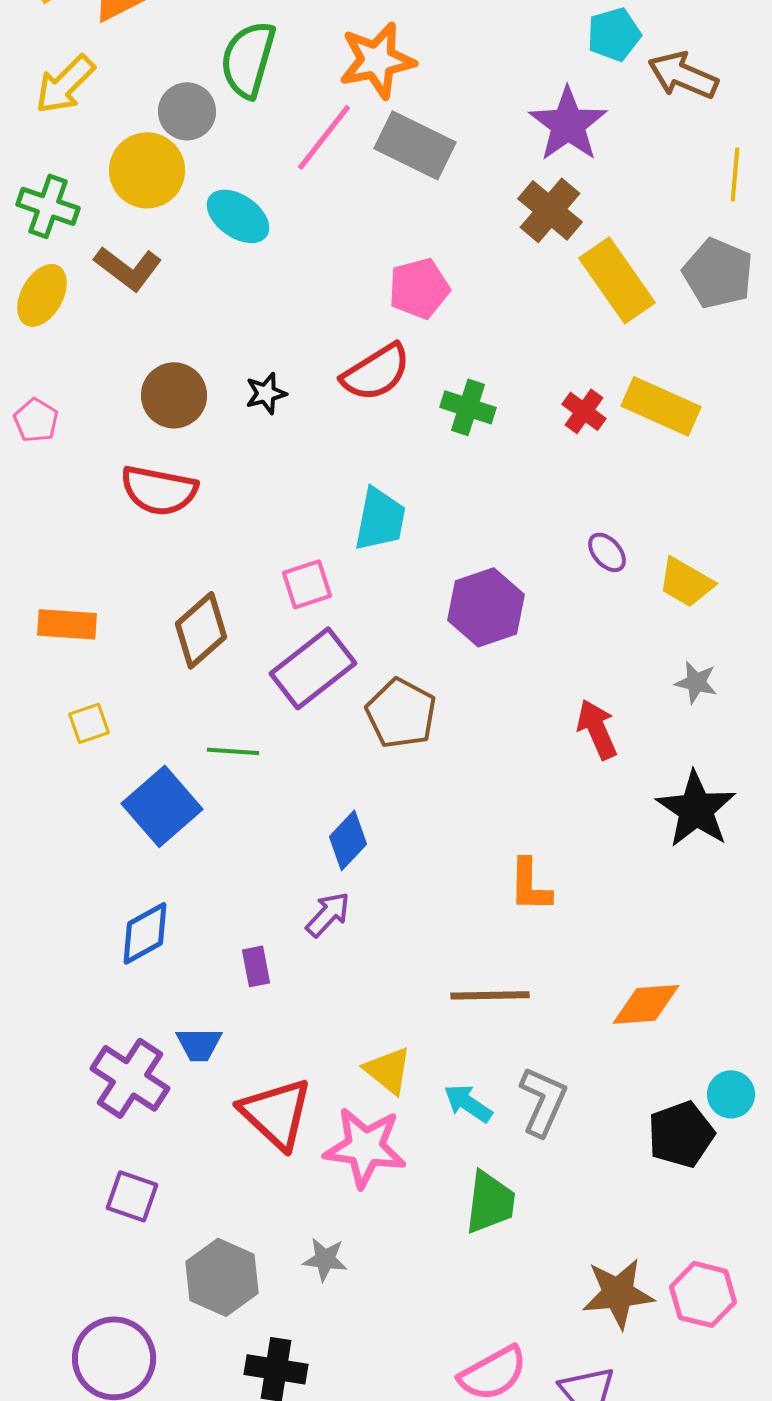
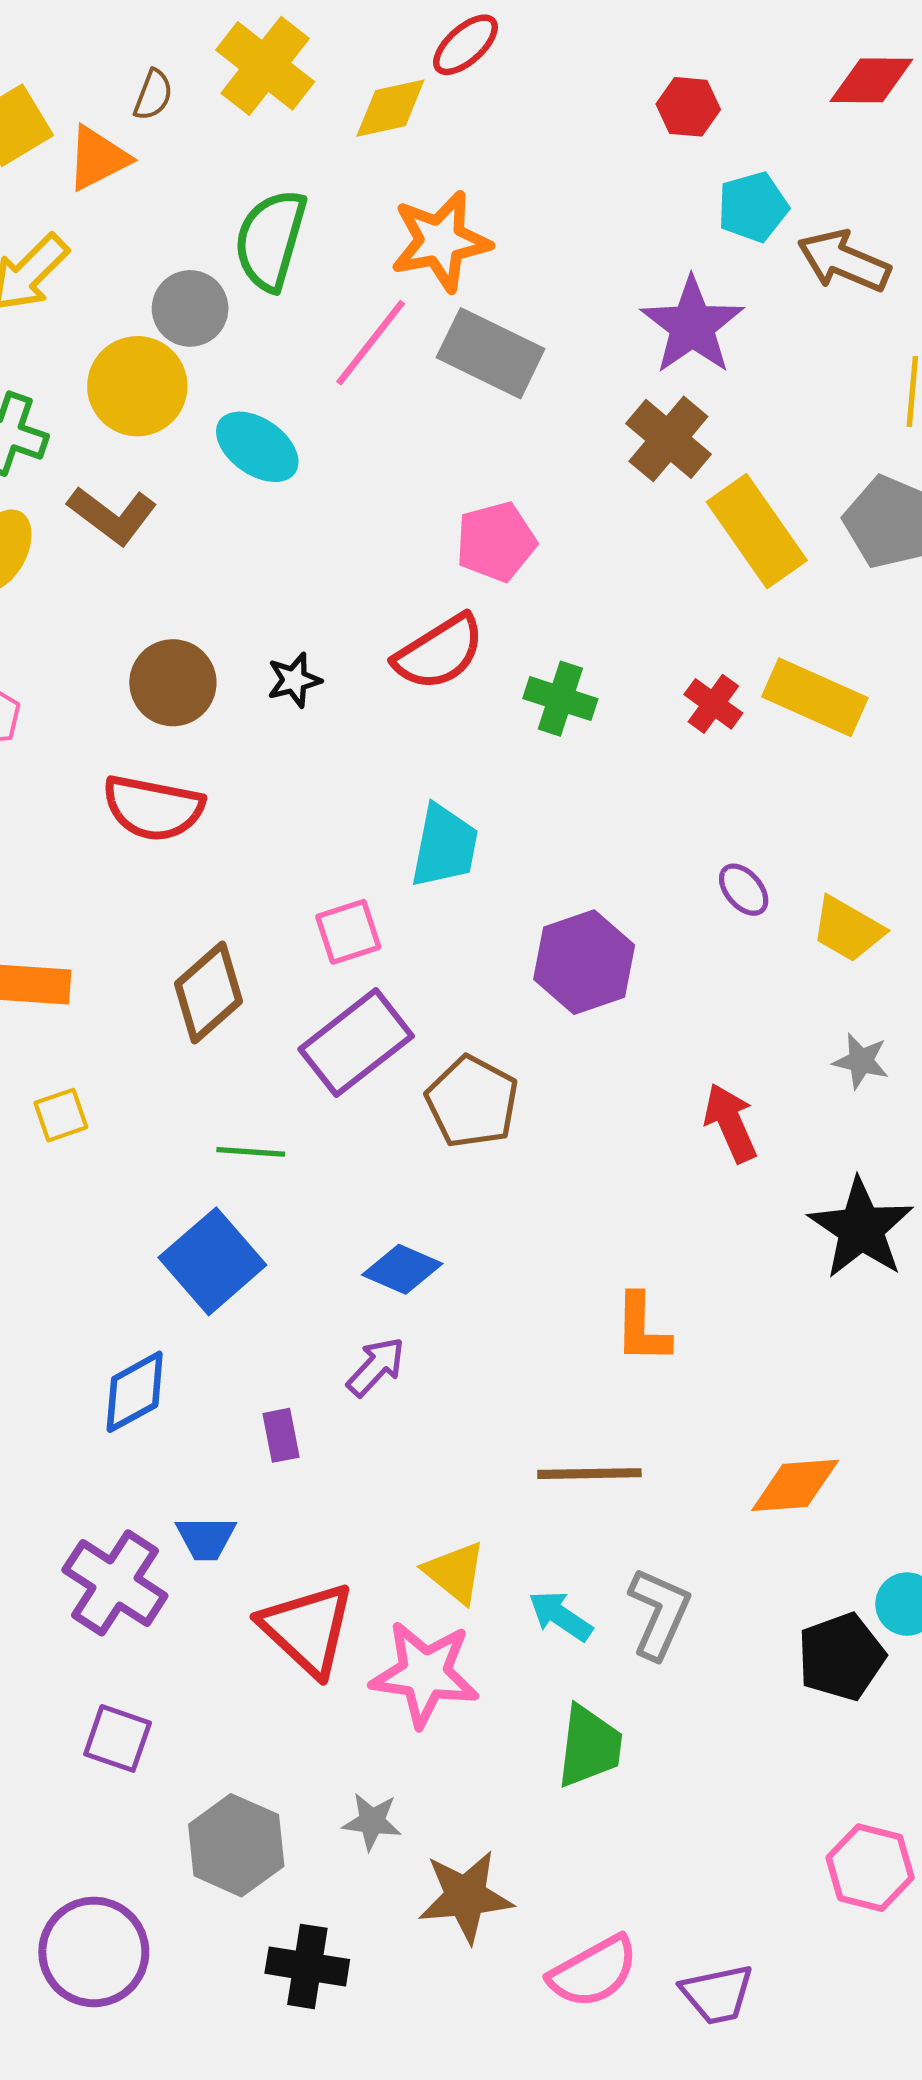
blue square: (162, 806) -> (212, 1261), moved
blue diamond: (348, 840) -> (402, 1269), turned 70
brown star: (618, 1293) -> (466, 1897), moved

